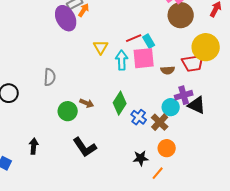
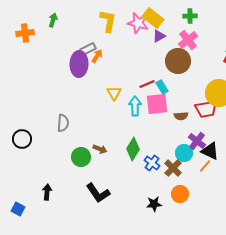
brown circle: (181, 15) -> (178, 61), moved
purple ellipse: (66, 18) -> (79, 64), turned 30
purple cross: (184, 95) -> (197, 141), turned -36
orange line: (158, 173) -> (205, 166), moved

